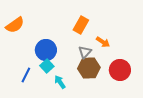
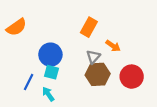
cyan square: (47, 66) -> (52, 72), turned -32
cyan arrow: (60, 82) -> (48, 94), moved

